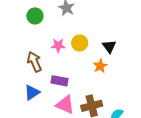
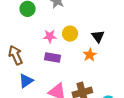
brown arrow: (34, 62) -> (16, 55), moved
purple rectangle: (60, 81) -> (52, 58), moved

